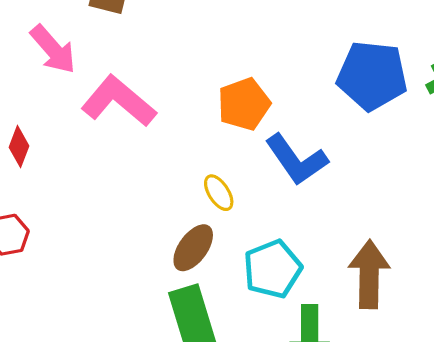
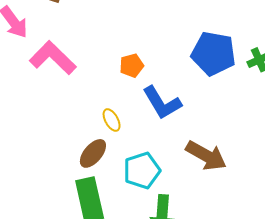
orange pentagon: (244, 104) -> (132, 65), size x0.7
brown arrow: (369, 274) -> (206, 156), moved, turned 114

